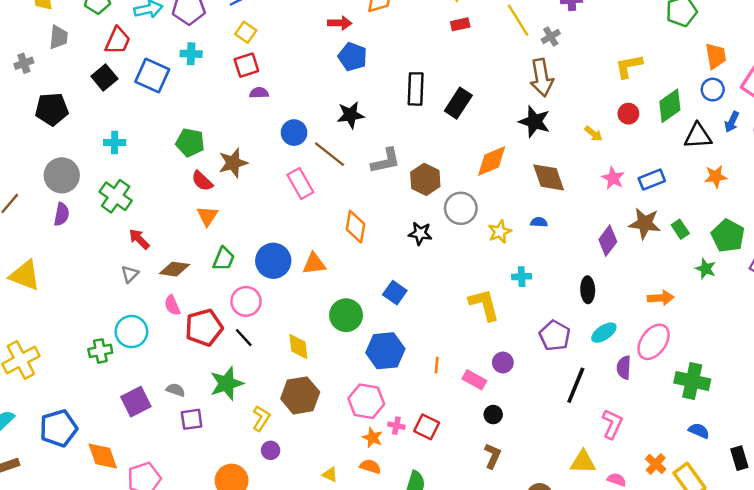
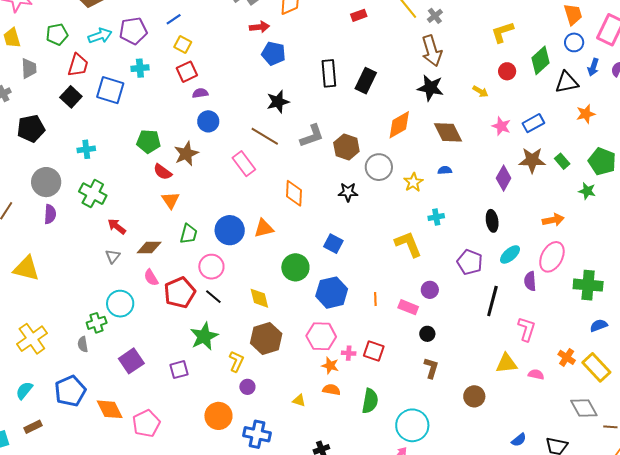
blue circle: (294, 133) -> (208, 121), moved
gray semicircle: (176, 390) -> (83, 344), moved, turned -112
blue semicircle: (699, 431) -> (599, 325), turned -36

